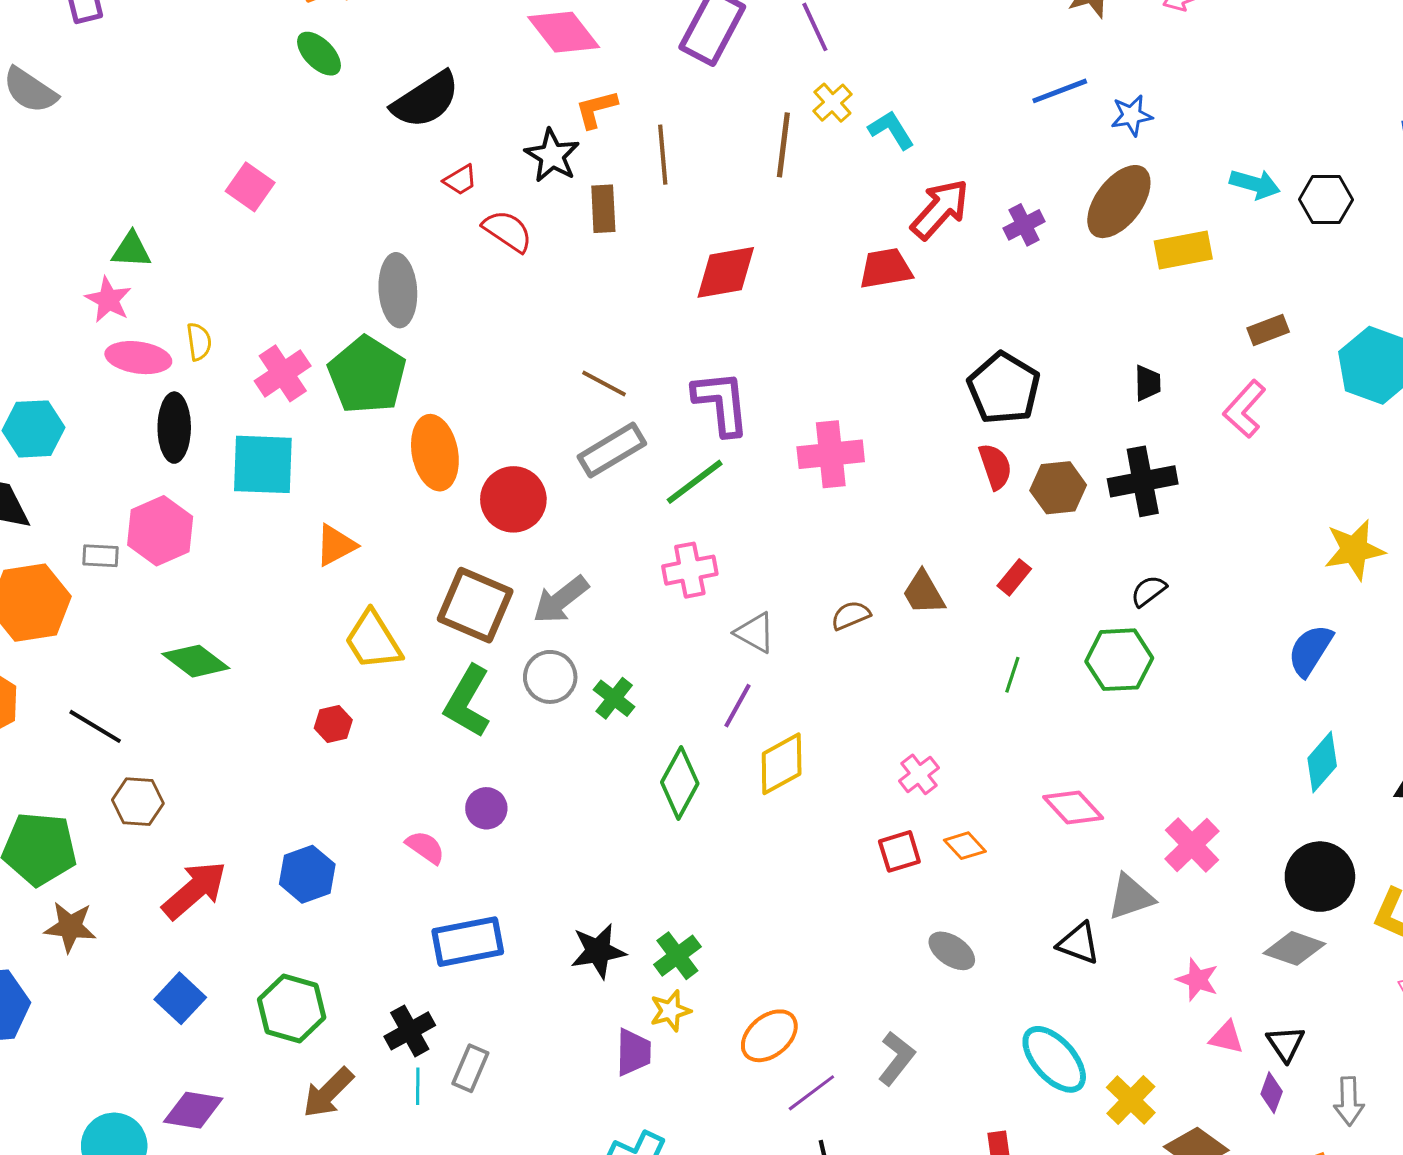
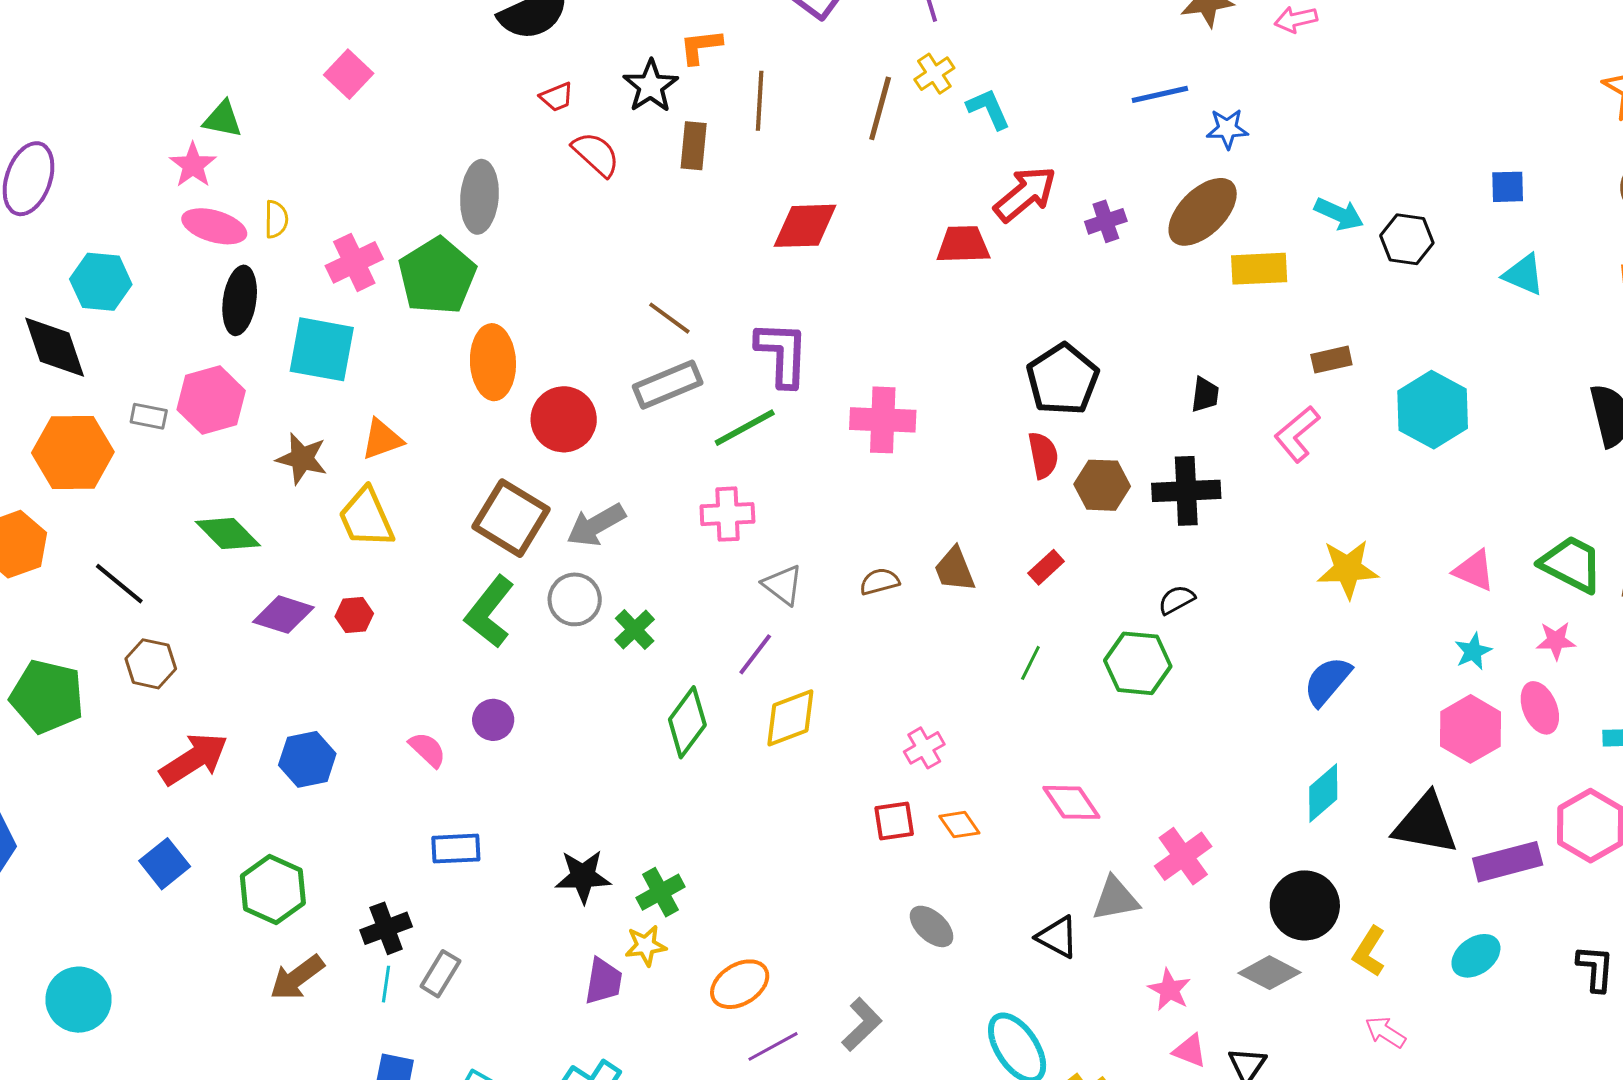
yellow star: (1354, 550) -> (1348, 569), moved
yellow trapezoid: (373, 640) -> (366, 518), moved
brown star: (70, 927) -> (302, 459), moved
blue rectangle: (468, 942) -> (456, 849), size x0.7
purple diamond: (193, 1110) -> (283, 615), moved

